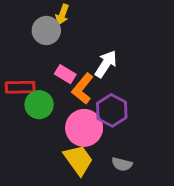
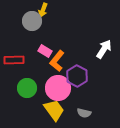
white arrow: (106, 64) -> (104, 49), moved
green circle: (39, 105) -> (27, 88), moved

